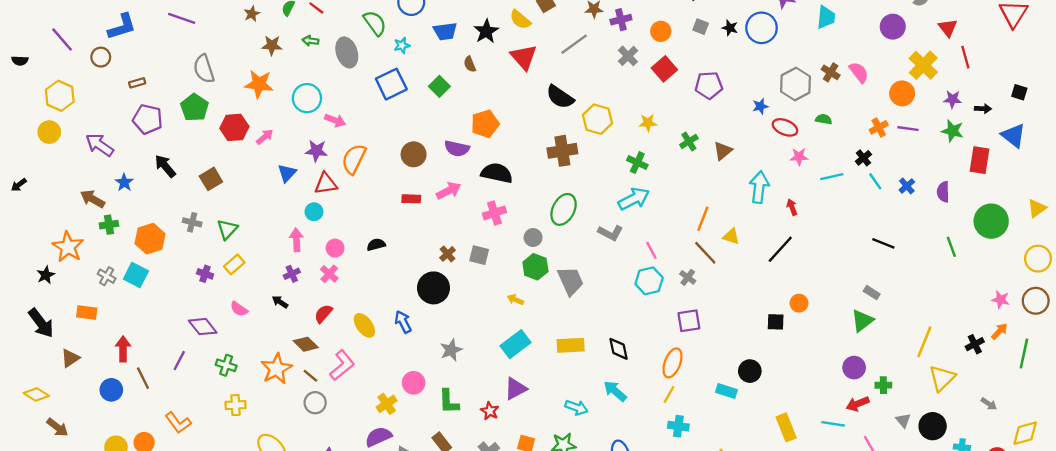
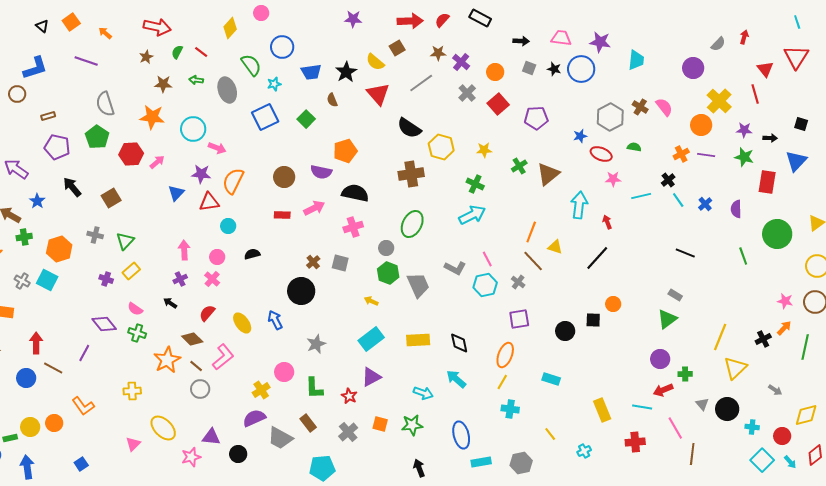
purple cross: (621, 20) -> (461, 62), turned -36
red triangle: (948, 28) -> (765, 69), moved
blue triangle: (1013, 136) -> (796, 161), turned 35
brown triangle: (723, 151) -> (548, 174), size x1.4
cyan circle: (314, 212) -> (228, 226), moved
gray L-shape: (610, 233) -> (455, 268), moved
green cross: (226, 365) -> (137, 333), moved
black circle: (750, 371) -> (565, 331), moved
brown line: (143, 378) -> (53, 368), turned -36

